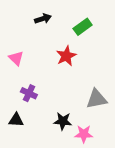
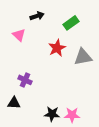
pink triangle: (16, 58) -> (19, 35), moved
gray triangle: (97, 99) -> (83, 57), moved
black star: (63, 121) -> (52, 114), moved

